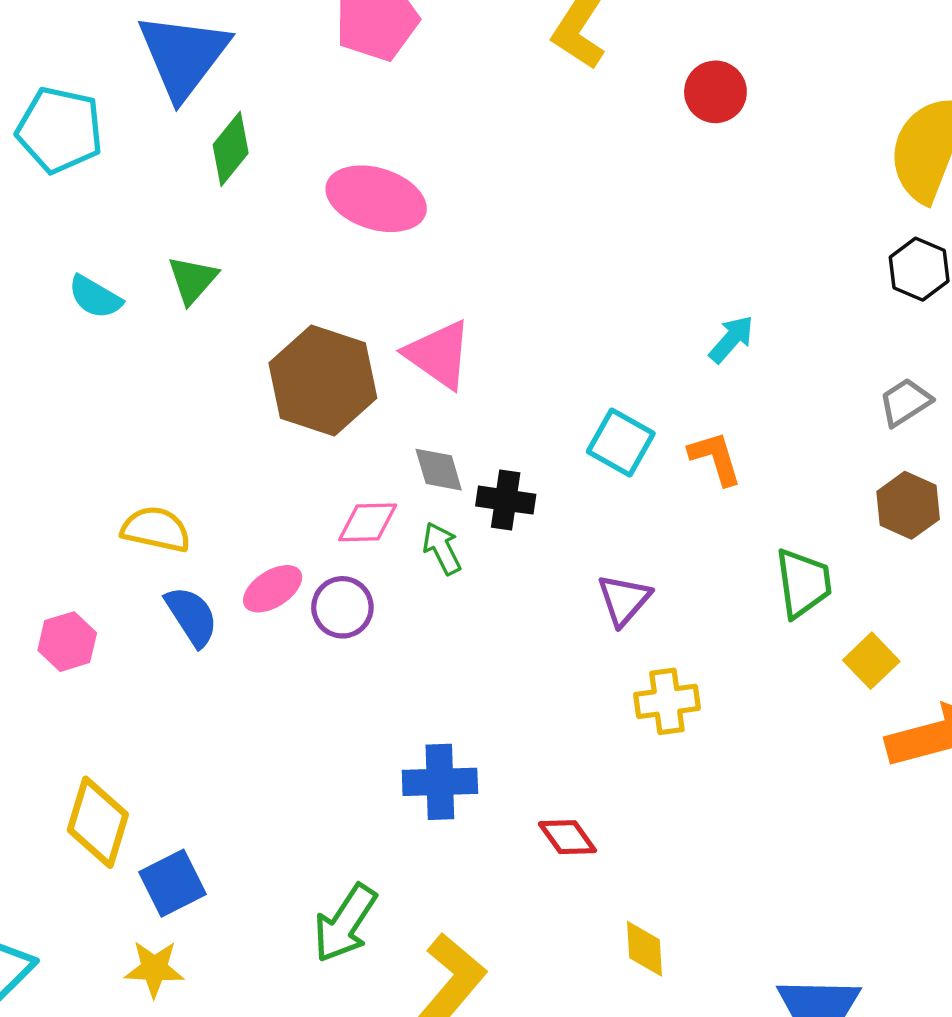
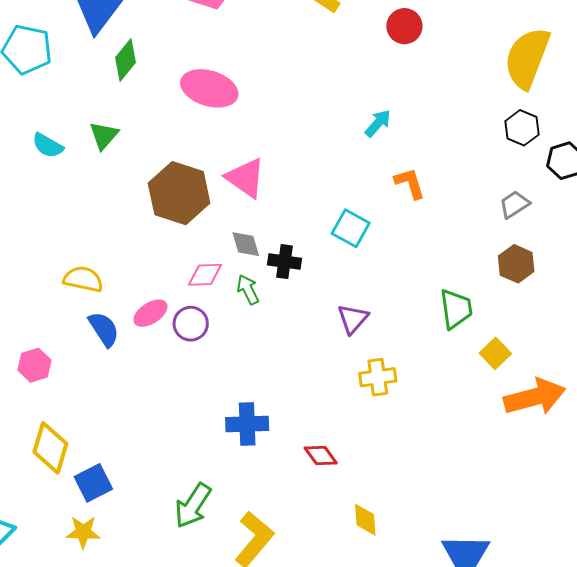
cyan arrow: (731, 339) -> (378, 123), moved
orange L-shape: (715, 458) -> (410, 183), moved
pink hexagon: (67, 642) -> (34, 365), moved

